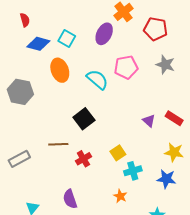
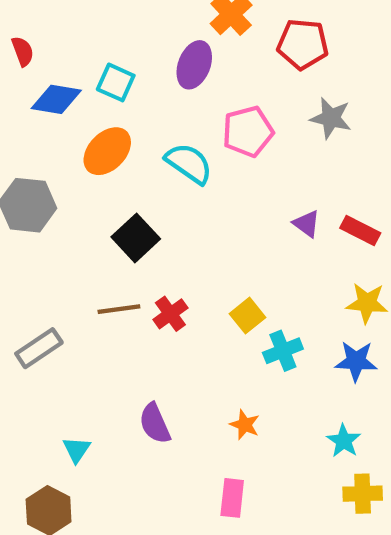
orange ellipse: (60, 70) -> (107, 151), turned 70
black square: (84, 119) -> (136, 238), moved
purple triangle: (149, 121) -> (307, 224), moved
red cross: (83, 159) -> (170, 314), moved
orange star: (120, 196) -> (245, 425), moved

